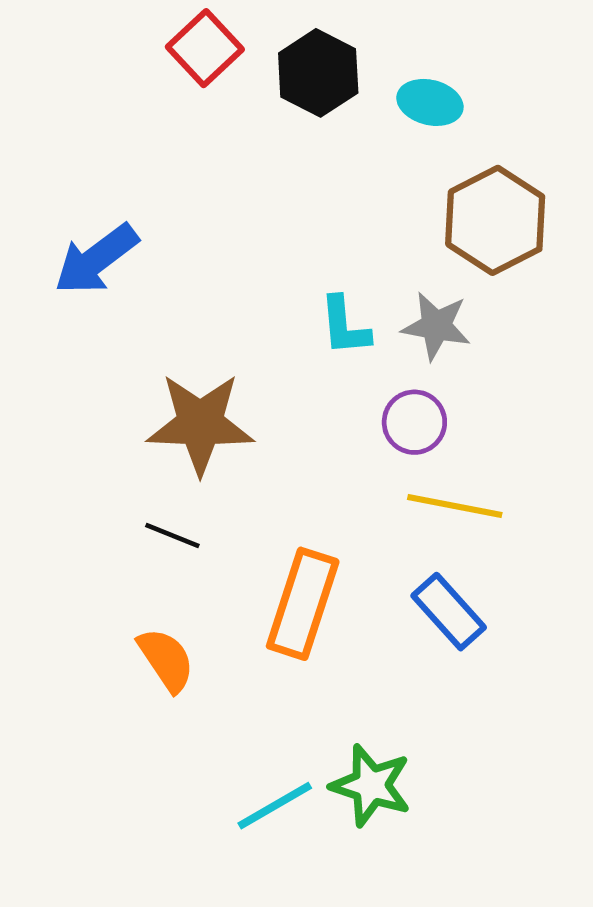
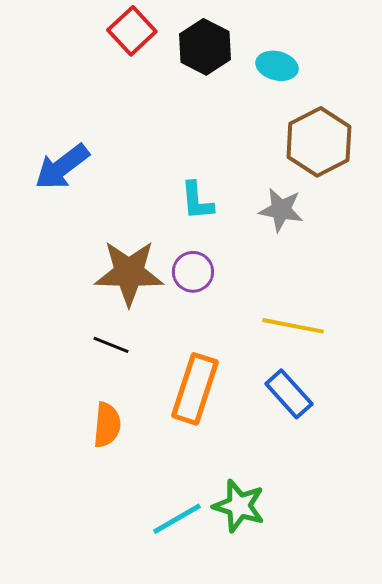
cyan L-shape: (345, 326) -> (197, 201), moved
purple circle: (414, 422) -> (193, 272), moved
orange semicircle: (166, 660) -> (107, 425), turned 39

